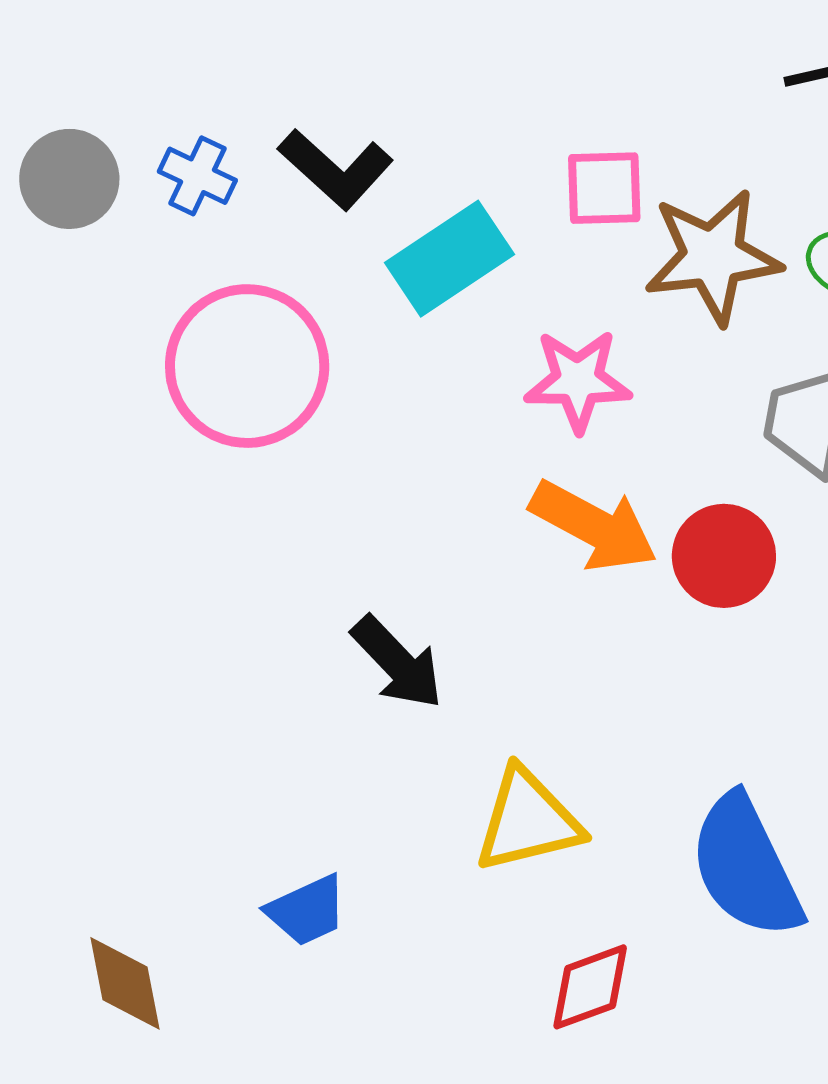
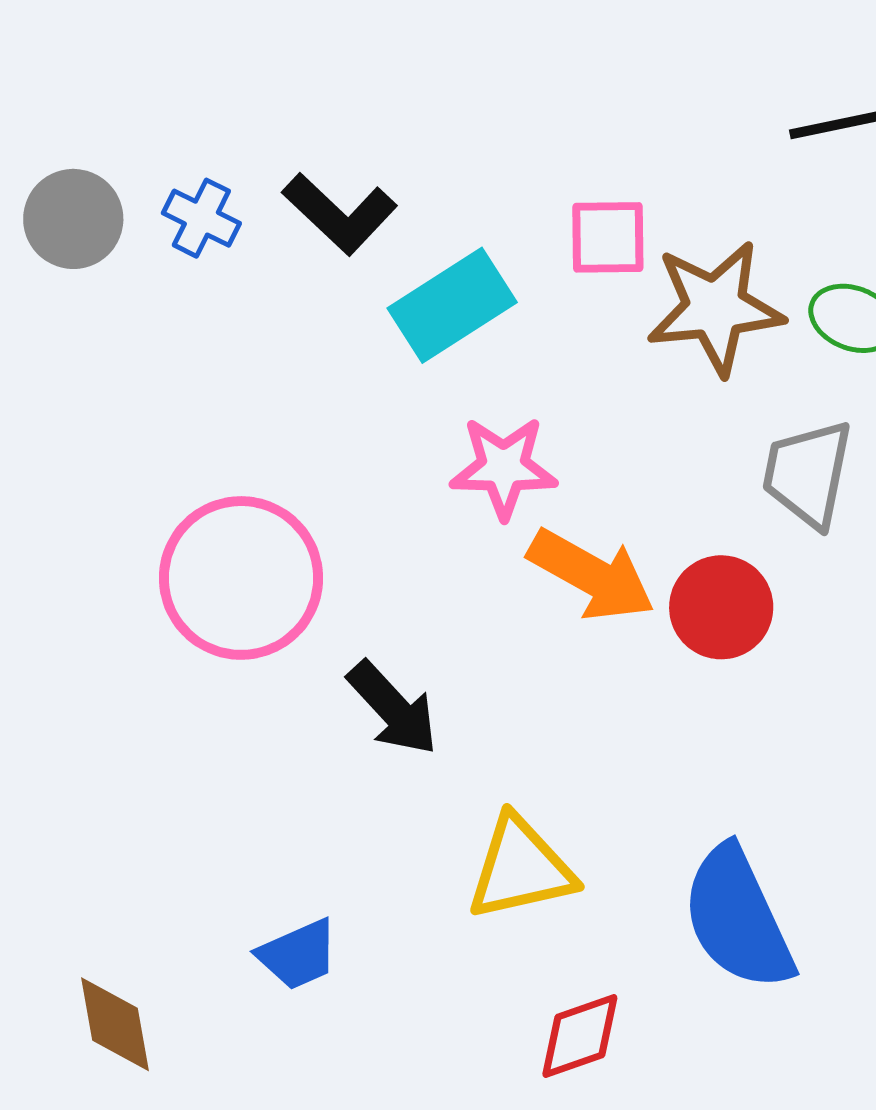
pink circle: (247, 366) -> (241, 578), moved
pink star: (578, 381) -> (504, 467), moved

